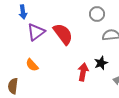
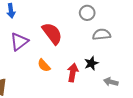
purple triangle: (36, 32) -> (19, 42), moved
orange semicircle: (32, 65) -> (44, 65), moved

